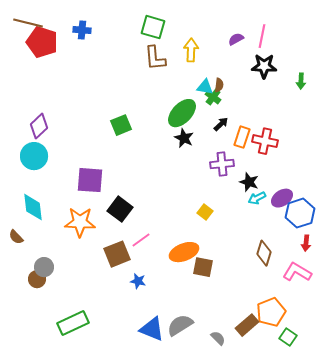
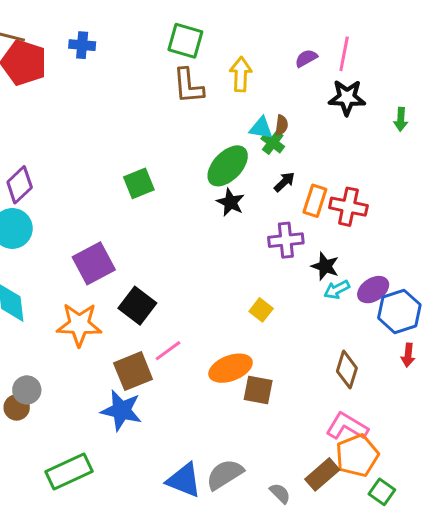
purple square: (90, 180) -> (94, 263), turned -32
pink L-shape: (297, 272) -> (347, 426), moved
blue star: (138, 281) -> (121, 410), moved, size x1.8

